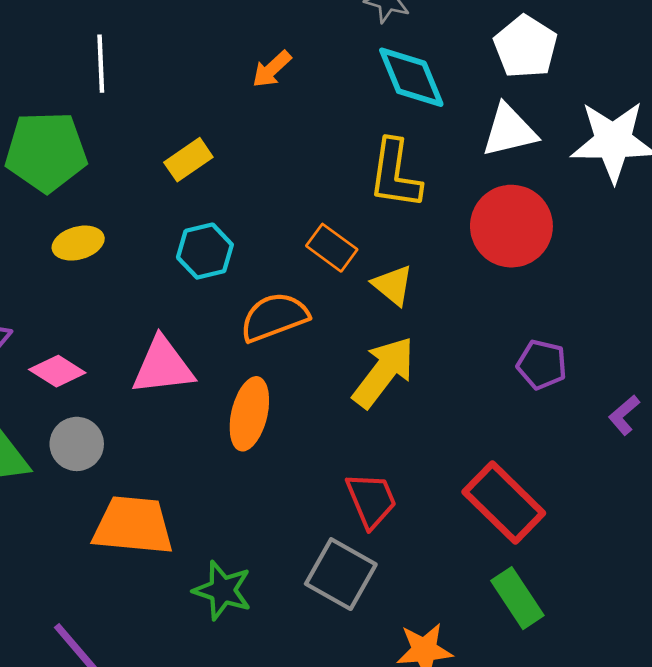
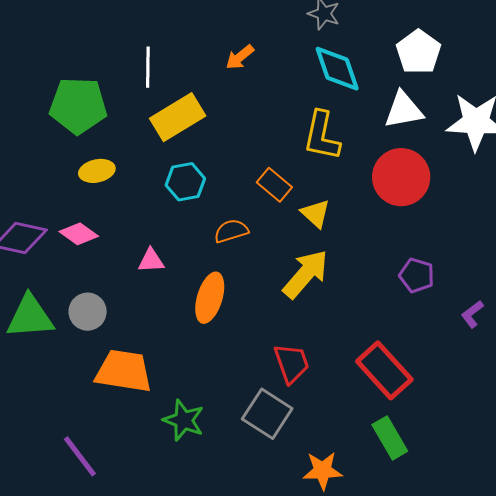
white line: (101, 64) -> (148, 67), moved
yellow rectangle: (188, 160) -> (178, 117), size x1.6
orange semicircle: (274, 317) -> (231, 231), size x0.7
pink triangle: (163, 366) -> (151, 261), size x0.6
pink diamond: (57, 371) -> (79, 234), moved

